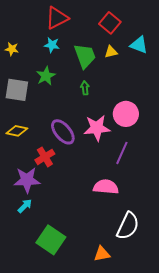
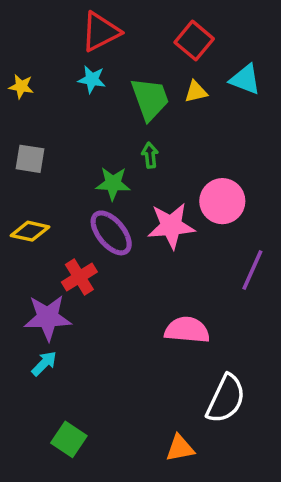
green star: (46, 76) -> (113, 183), moved, turned 30
gray square: (17, 90) -> (30, 159), size x0.7
purple line: (122, 153) -> (252, 270), moved
green square: (51, 240) -> (69, 439), moved, size x0.7

